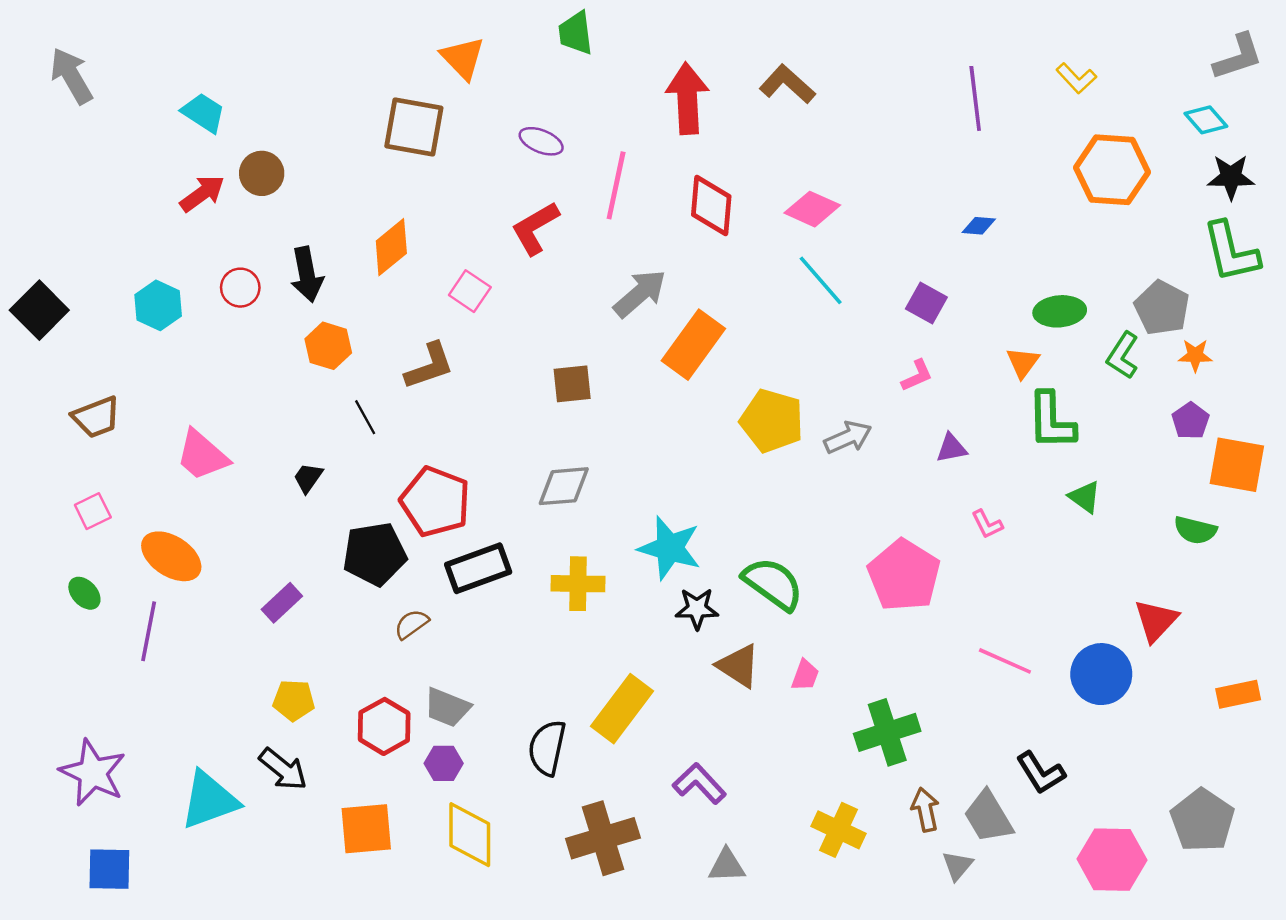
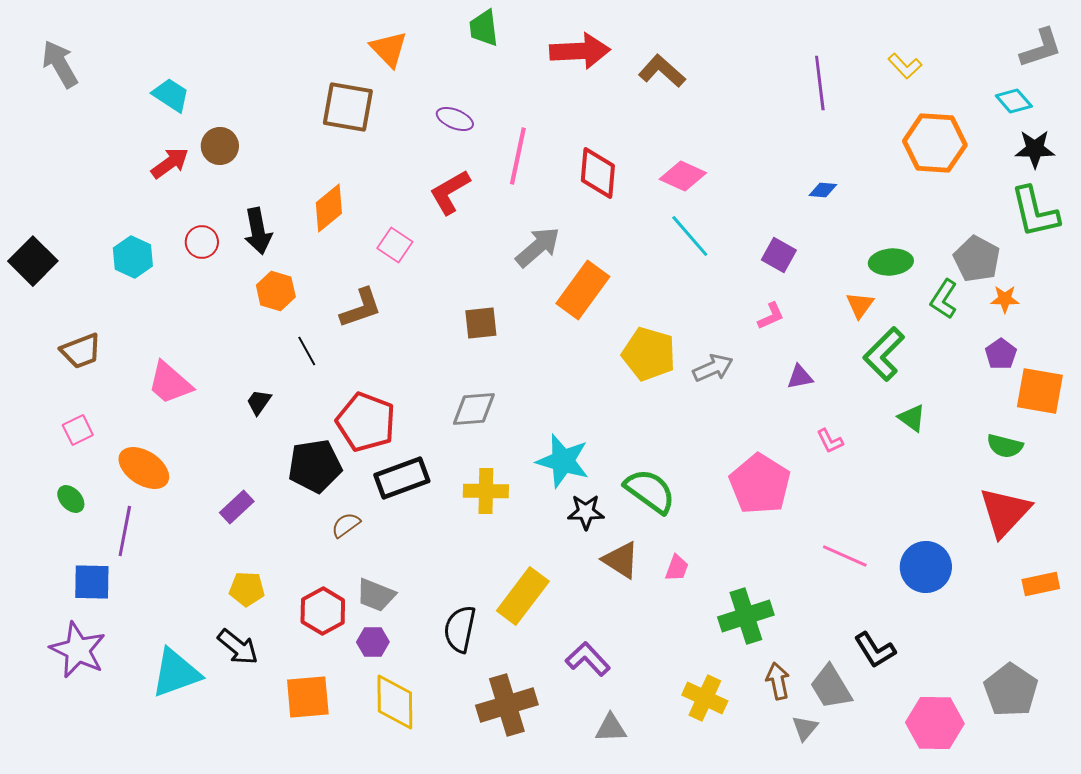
red arrow: (687, 98) -> (580, 51), moved, turned 90
green L-shape: (1051, 421) -> (884, 354), turned 46
red triangle: (1156, 621) -> (1005, 512), moved, size x1.4
blue square: (109, 869) -> (92, 582), moved

